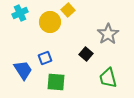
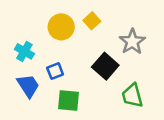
yellow square: (68, 10) -> (92, 21), moved
cyan cross: (20, 13) -> (24, 51), moved, turned -35
black square: (86, 54) -> (105, 66), size x1.5

